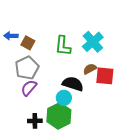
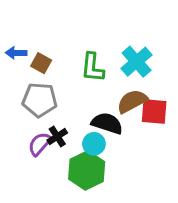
gray pentagon: (27, 68) -> (40, 100), turned 30
brown semicircle: (90, 69) -> (132, 101), size x1.5
purple semicircle: (29, 88) -> (40, 144), moved
black cross: (35, 121) -> (57, 137), moved, turned -32

